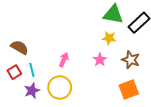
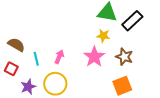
pink star: (100, 60) -> (94, 57), size x1.5
cyan line: (32, 70) -> (36, 59), moved
red square: (14, 72) -> (11, 69), turned -32

